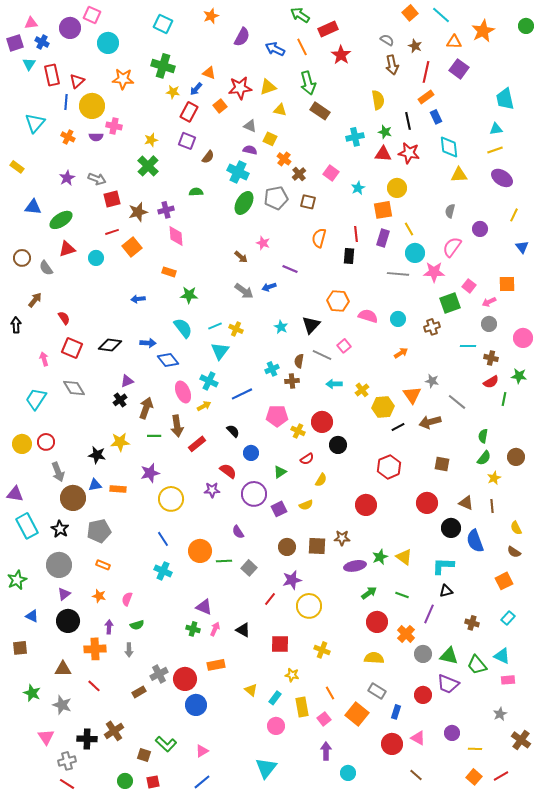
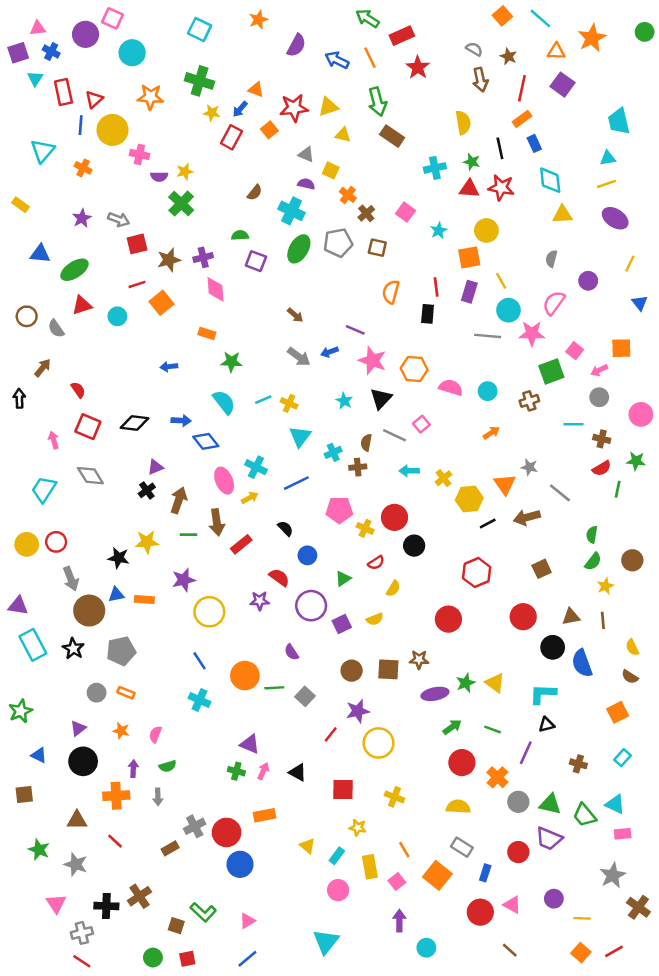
purple semicircle: (96, 137) -> (159, 177), moved
purple square: (187, 141) -> (256, 261), moved
pink star: (263, 243) -> (372, 360), moved, size x1.6
cyan triangle: (220, 351) -> (300, 436), moved
brown square: (442, 464) -> (542, 569), turned -35
brown triangle: (466, 503) -> (571, 617), turned -35
gray circle: (59, 565) -> (97, 693), moved, size x0.6
gray star: (500, 714) -> (613, 875), size x1.5

